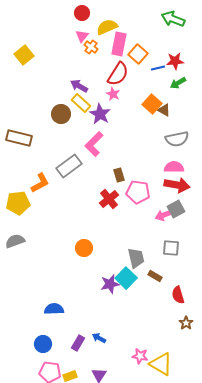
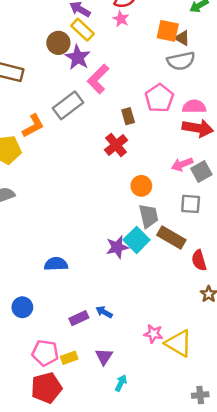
orange square: (152, 104) -> (168, 31), turned -30
purple star: (100, 114) -> (78, 57), moved
gray semicircle: (177, 139) -> (181, 61), moved
pink pentagon: (138, 192) -> (159, 98), moved, turned 30
gray square: (176, 209) -> (201, 171), moved
orange circle: (84, 248) -> (141, 186), moved
brown rectangle: (155, 276) -> (171, 238), size x1.6
blue semicircle: (54, 309) -> (56, 264), moved
purple rectangle: (78, 343) -> (79, 318), turned 35
blue circle: (43, 344) -> (22, 307), moved

